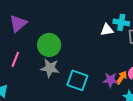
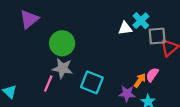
cyan cross: (121, 22) -> (141, 21), turned 35
pink line: (15, 59) -> (48, 84), moved
purple star: (110, 80) -> (127, 94), moved

